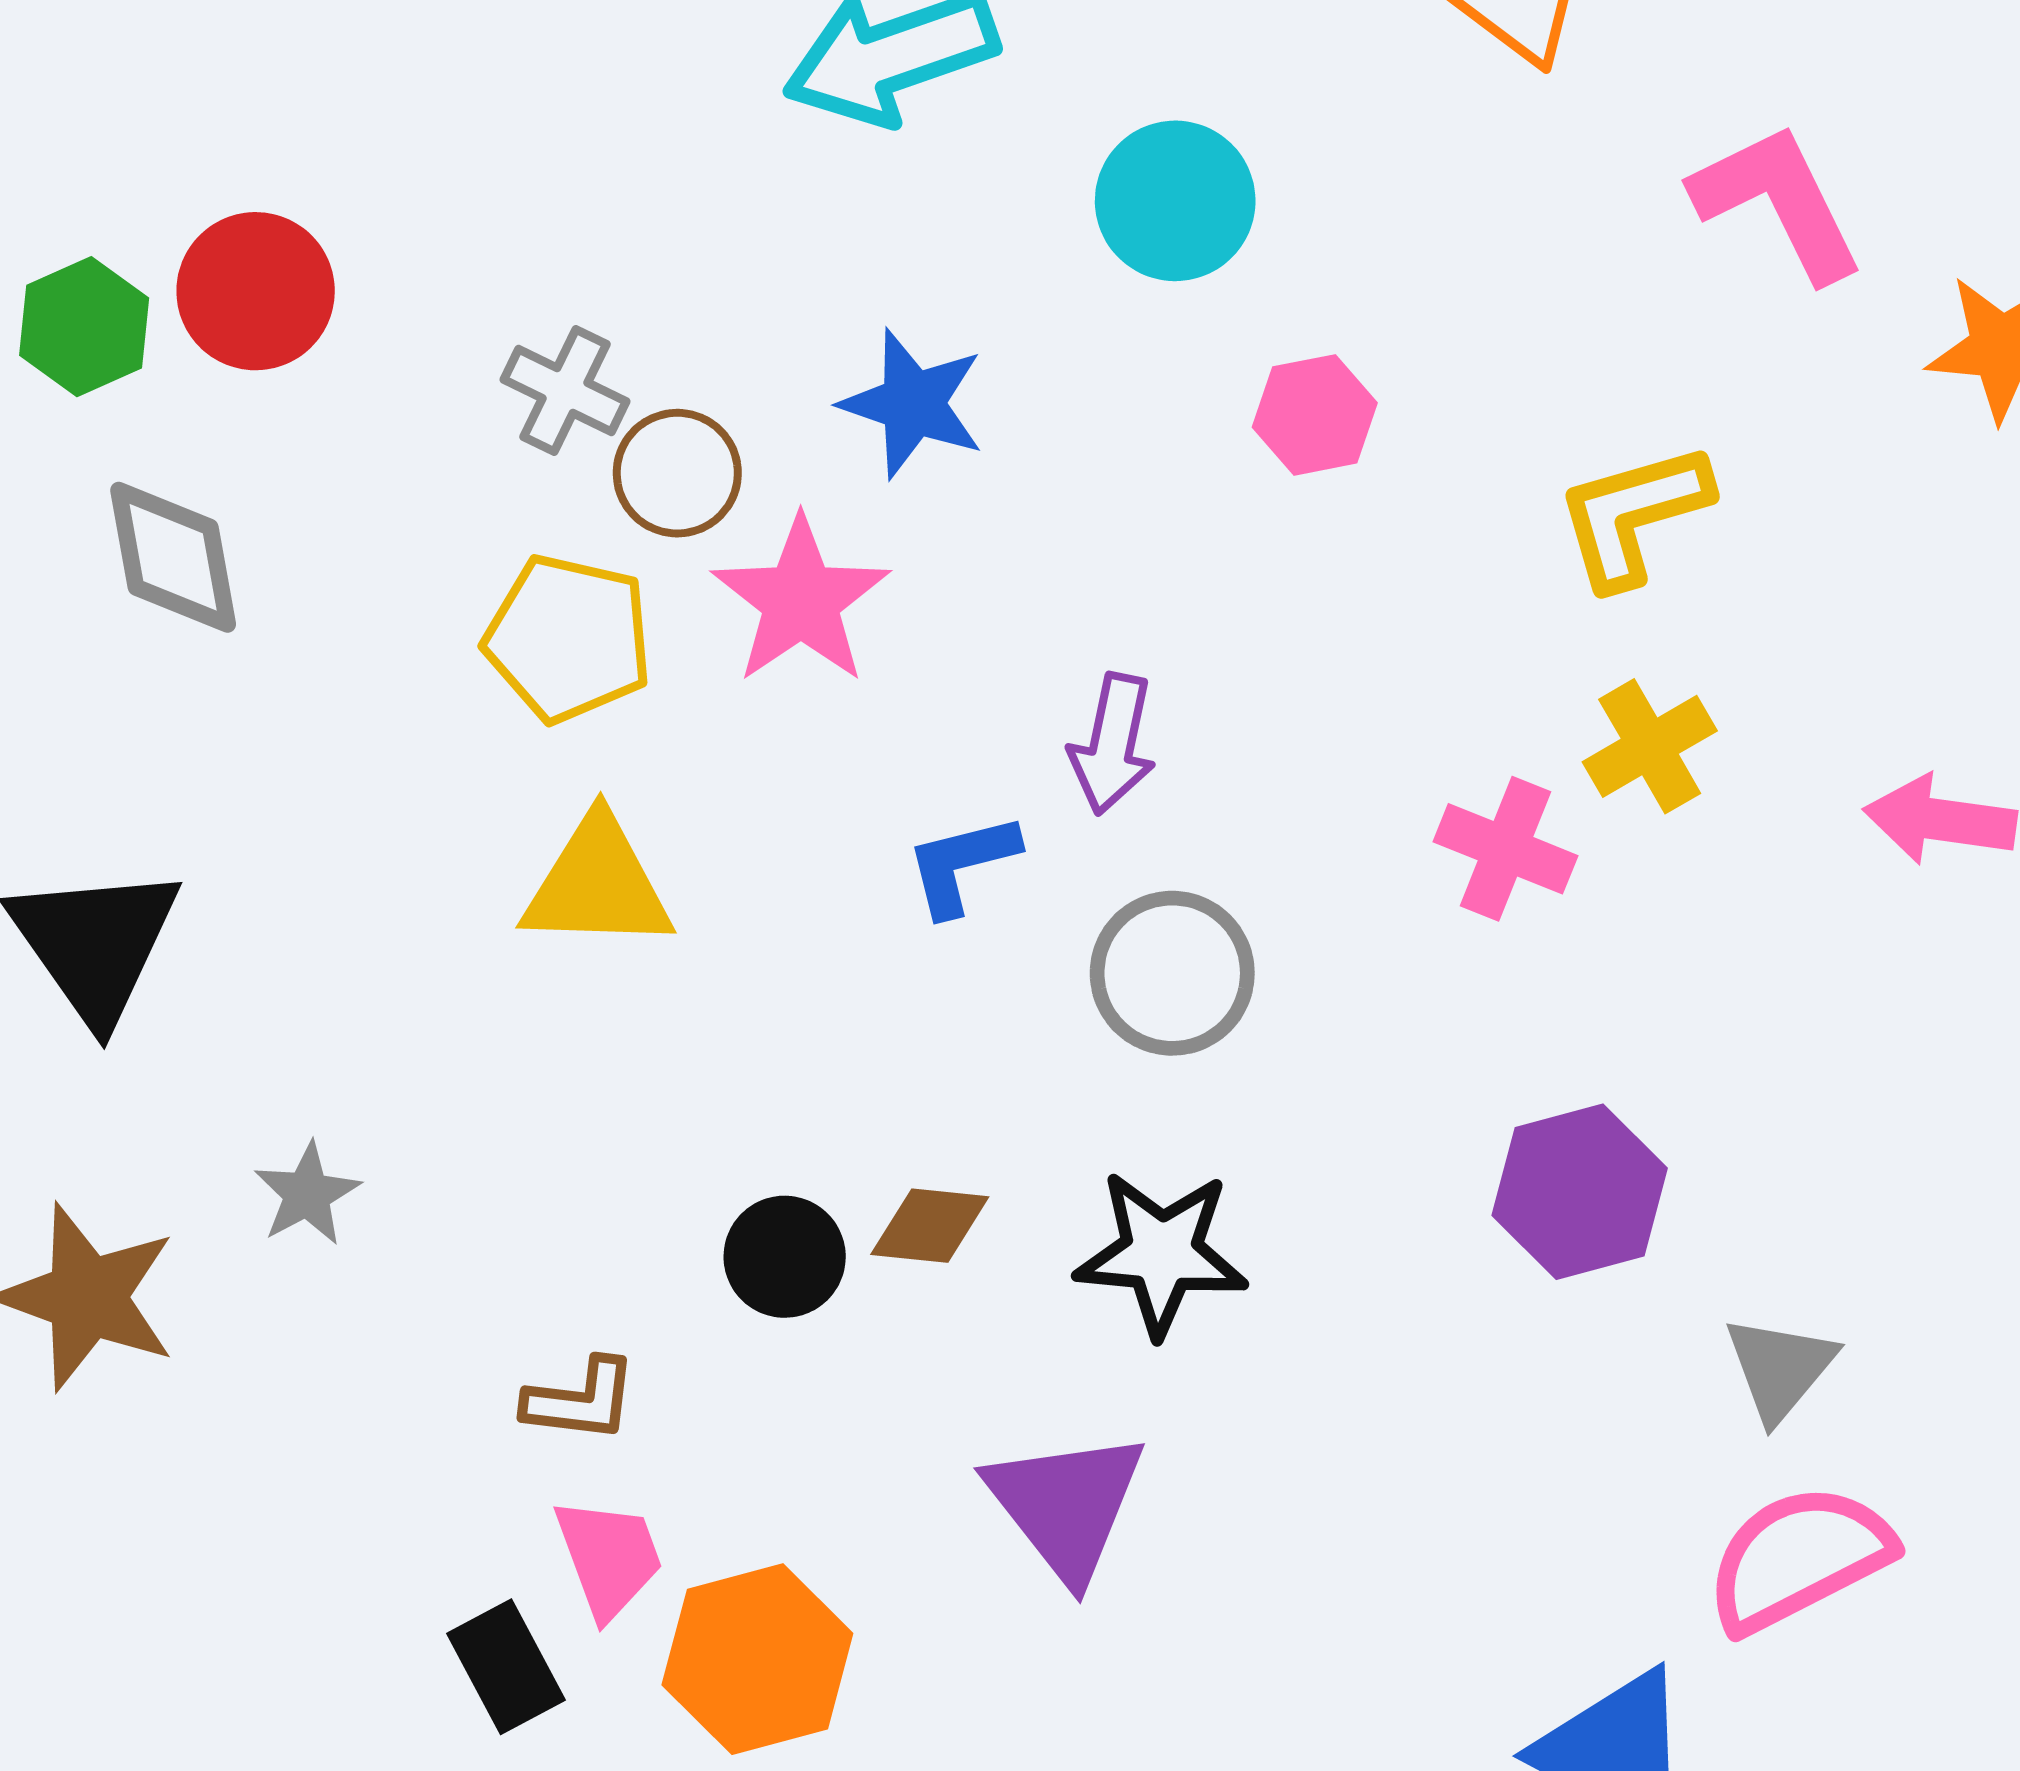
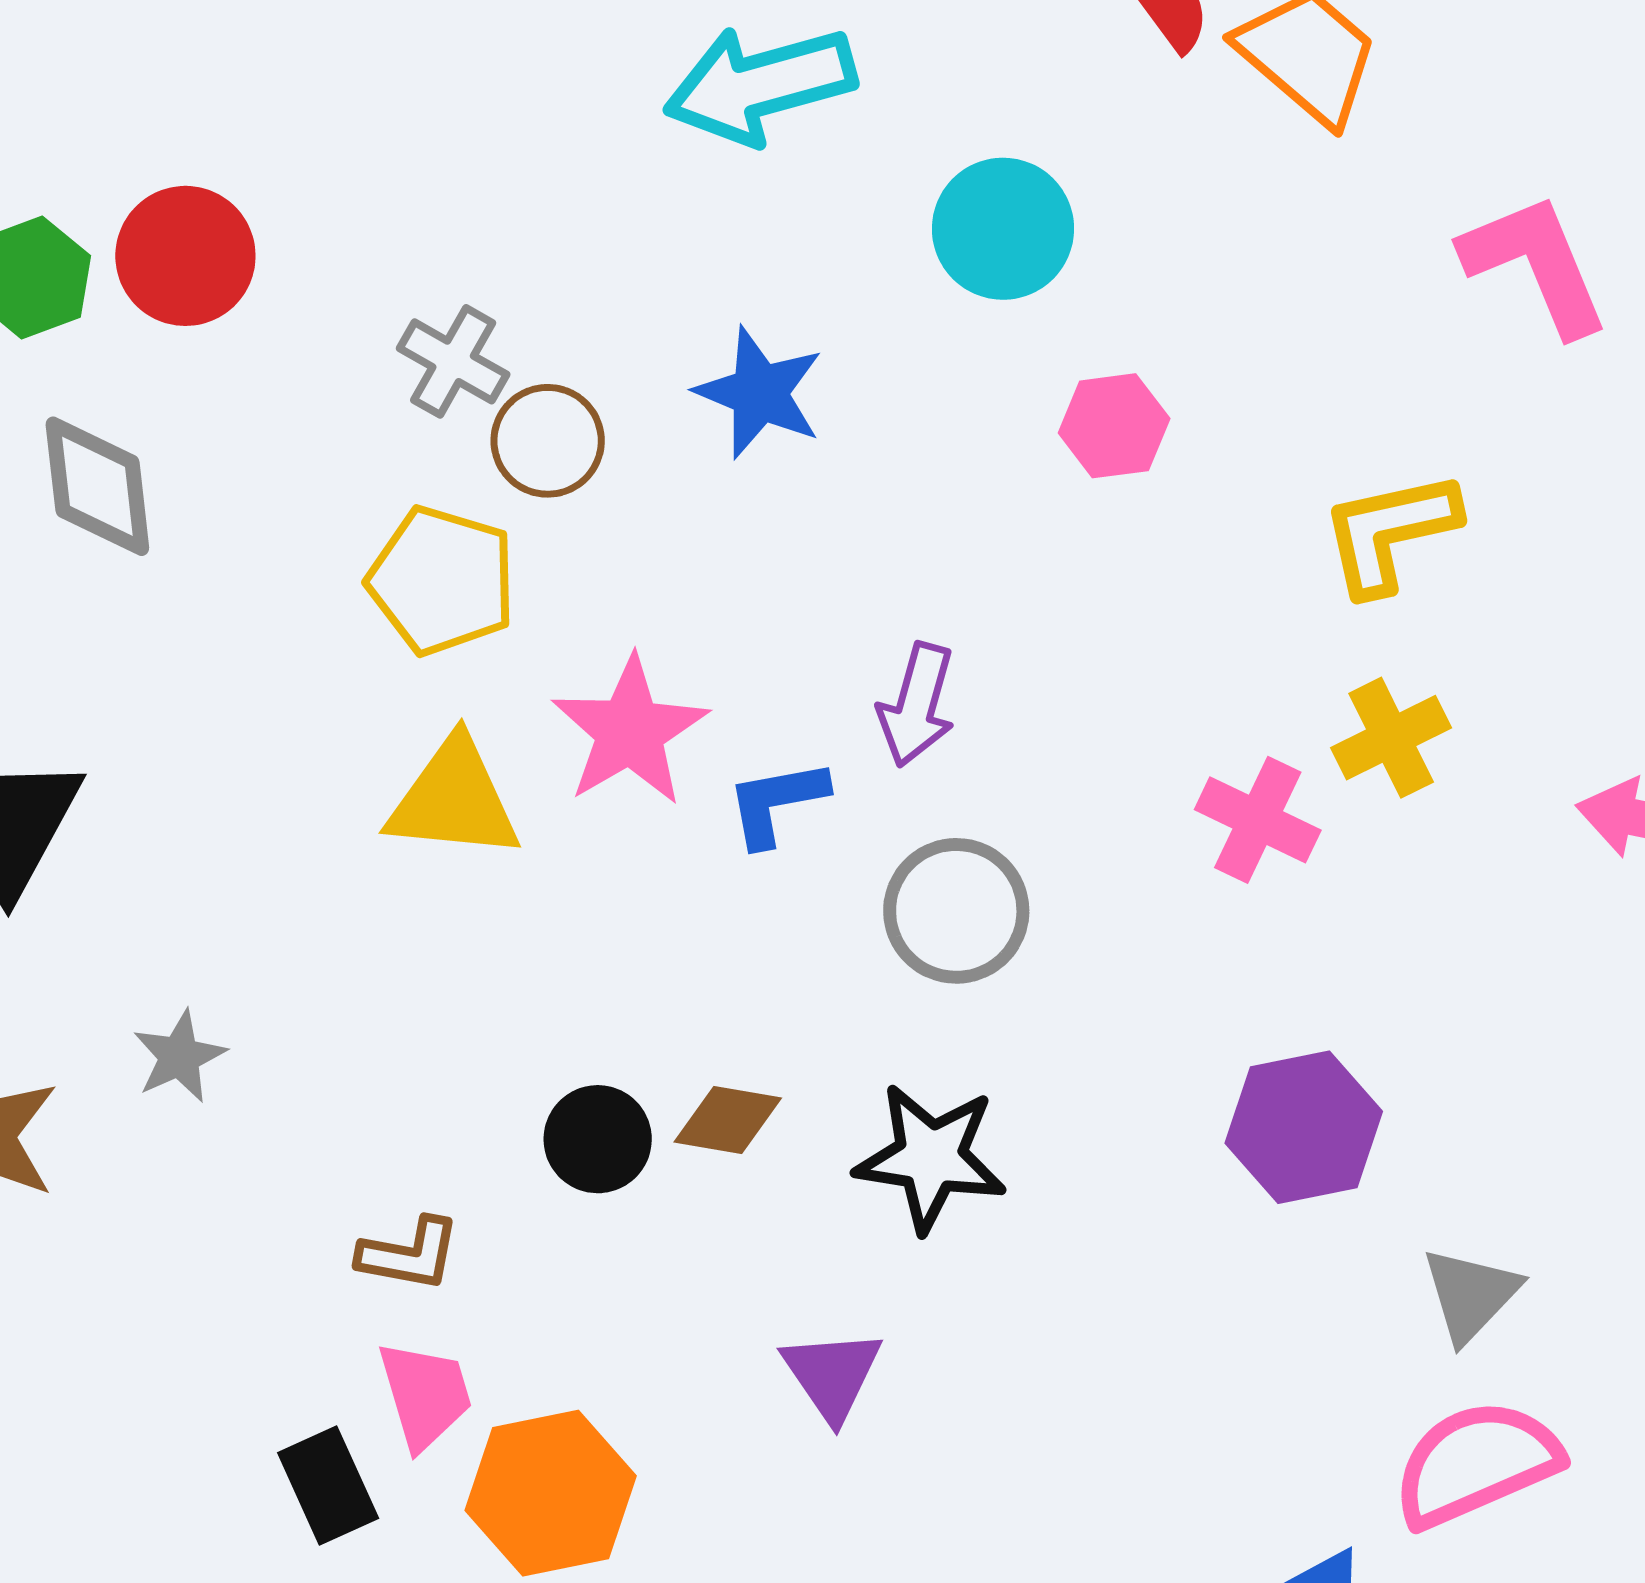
pink star: (801, 600) -> (630, 731), moved
purple triangle: (1066, 1505) -> (832, 1375), size x0.7

